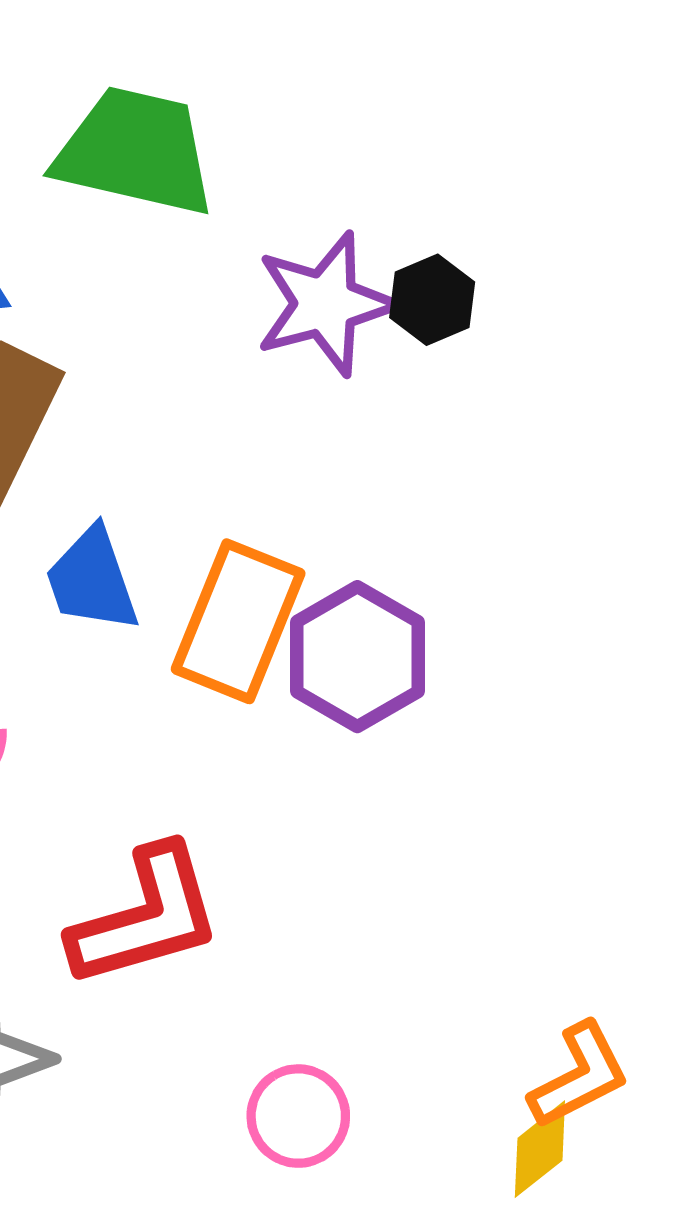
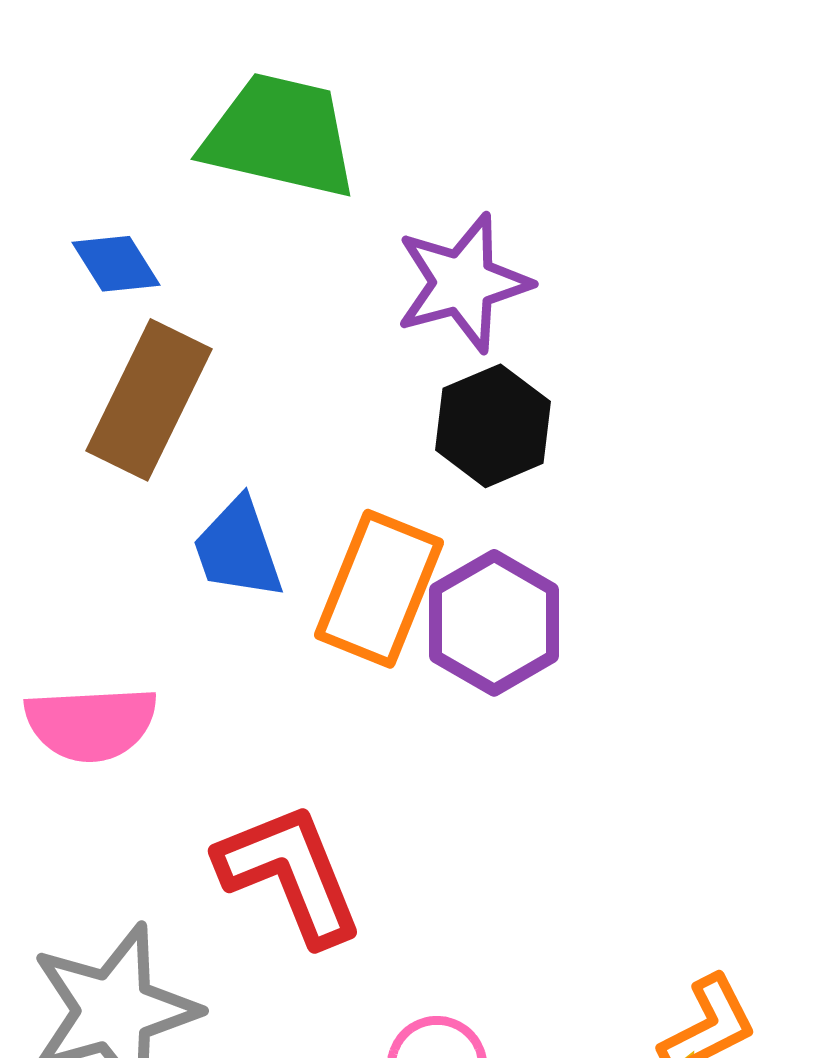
black hexagon: (432, 300) -> (493, 426), moved, size x1.4
red L-shape: (146, 917) -> (290, 874), turned -96

